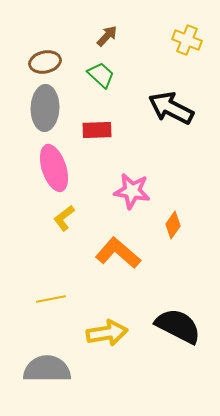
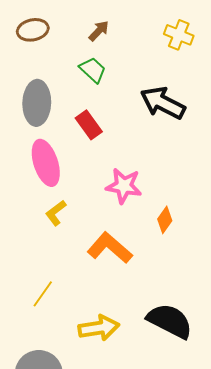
brown ellipse: (45, 62) -> (33, 30), moved
red rectangle: (97, 130) -> (89, 125), turned 56
yellow line: (51, 299) -> (43, 294), turned -44

